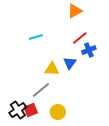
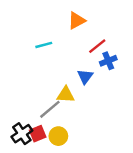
orange triangle: (75, 11) -> (77, 21), moved
yellow triangle: (52, 69) -> (66, 95), moved
yellow circle: (58, 112) -> (58, 136), moved

